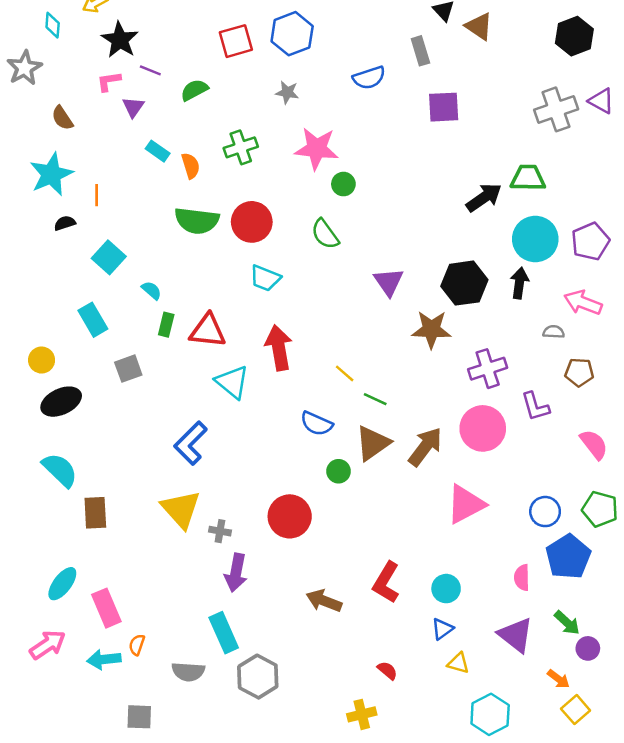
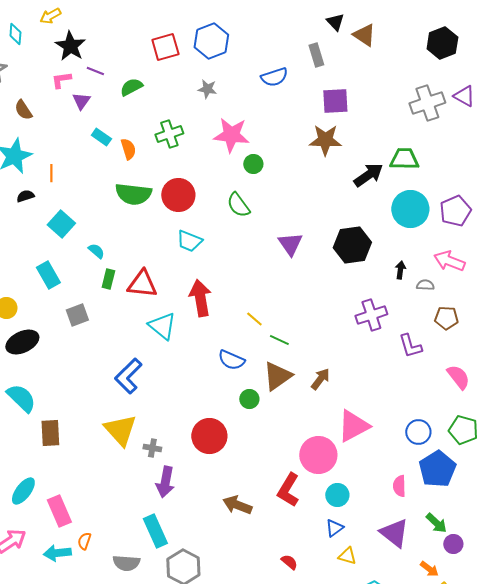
black arrow: (519, 283) -> (400, 270), moved, size x0.7
brown star: (431, 329) -> (325, 140), moved
pink circle: (483, 428) -> (318, 455), moved
brown arrow: (425, 447) -> (320, 379), size x0.7

